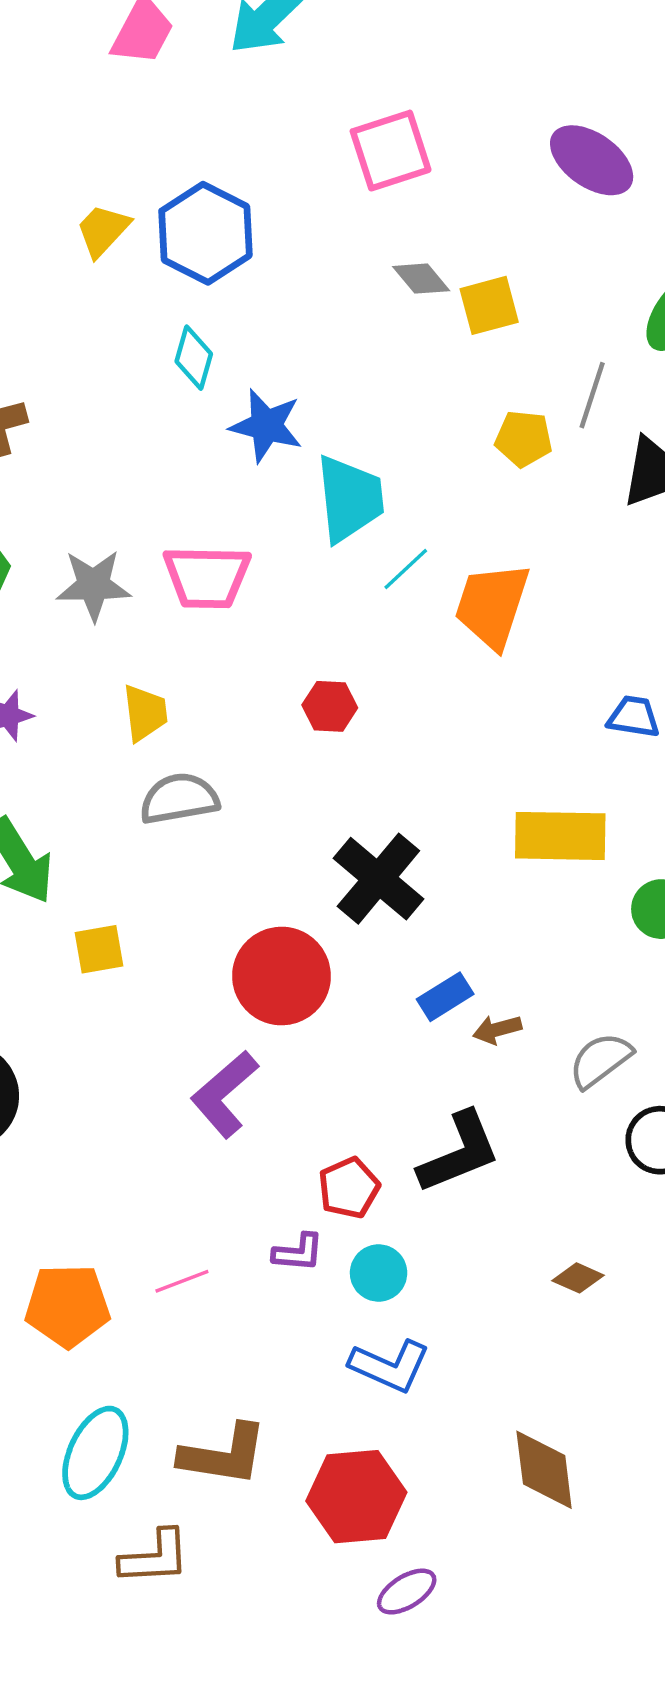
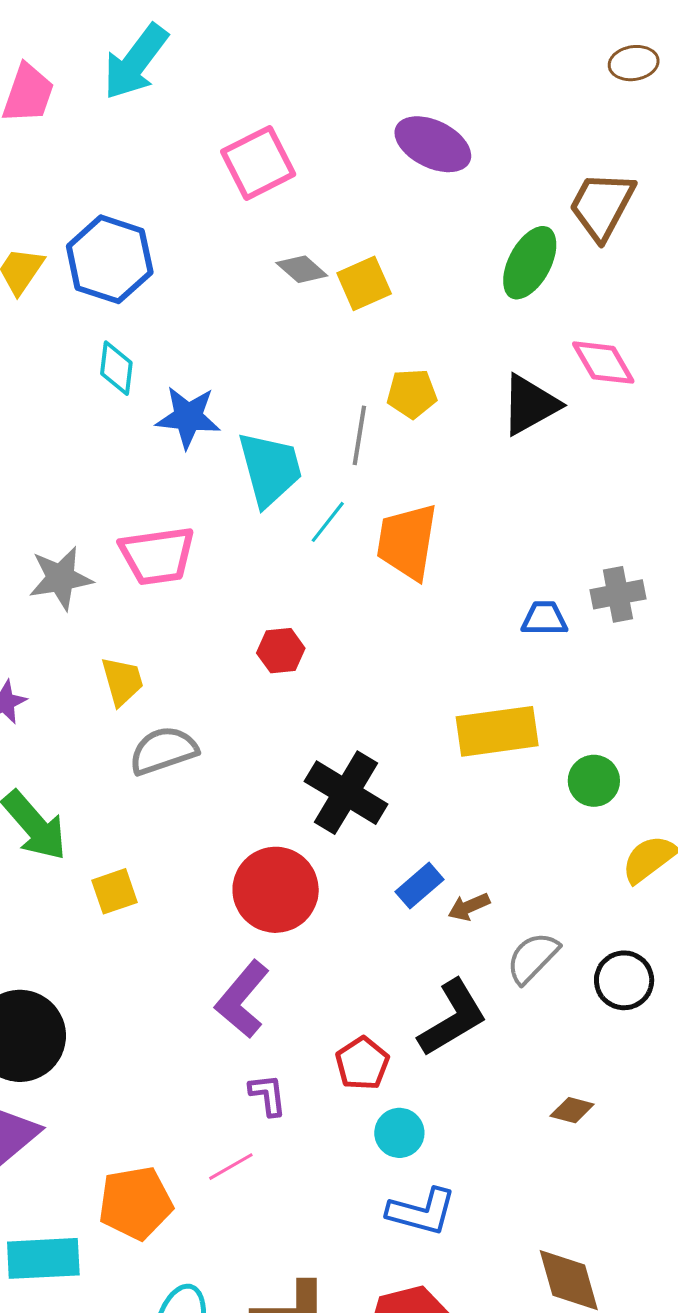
gray line: (592, 395) -> (359, 435), moved
gray semicircle: (600, 1060) -> (533, 958), moved
purple L-shape: (298, 1252) -> (268, 1095), moved, turned -93

